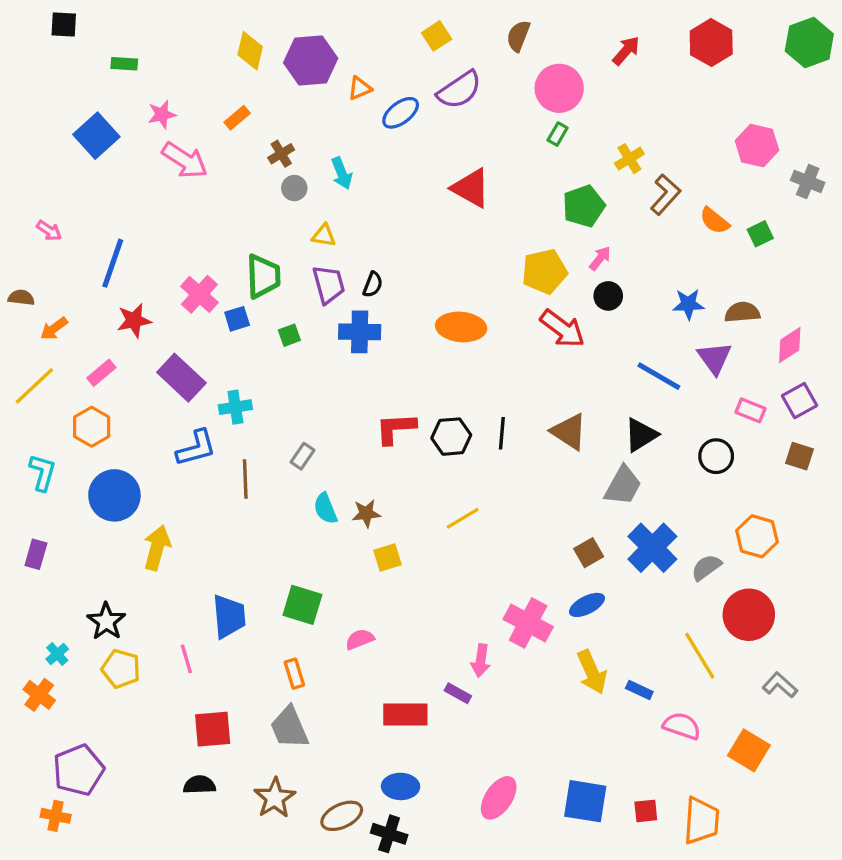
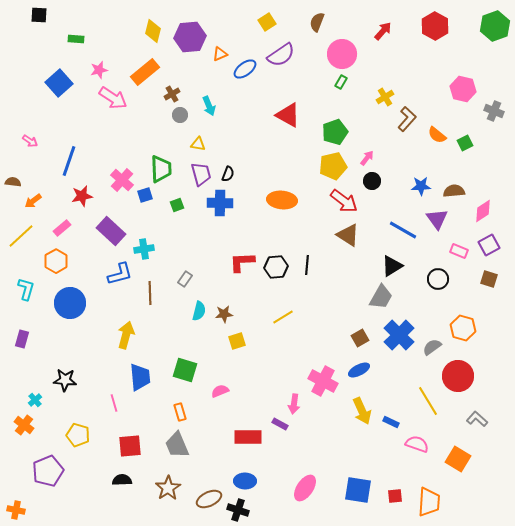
orange rectangle: (237, 118) -> (145, 72), size x1.8
green pentagon: (584, 206) -> (335, 132), moved
brown triangle: (569, 432) -> (348, 235), moved
cyan semicircle: (325, 508) -> (199, 311), turned -144
yellow arrow: (157, 548) -> (126, 335), moved
black star: (106, 621) -> (65, 380), turned -30
yellow pentagon: (121, 669) -> (78, 435), moved
orange cross: (56, 816) -> (16, 510), moved

